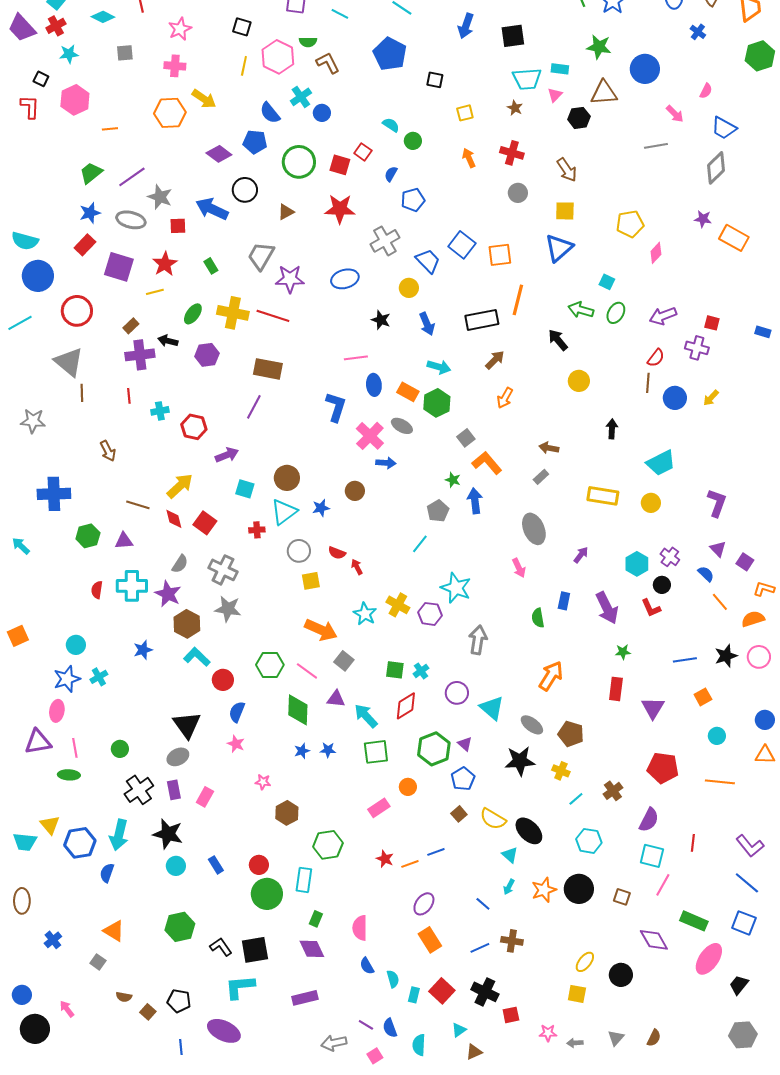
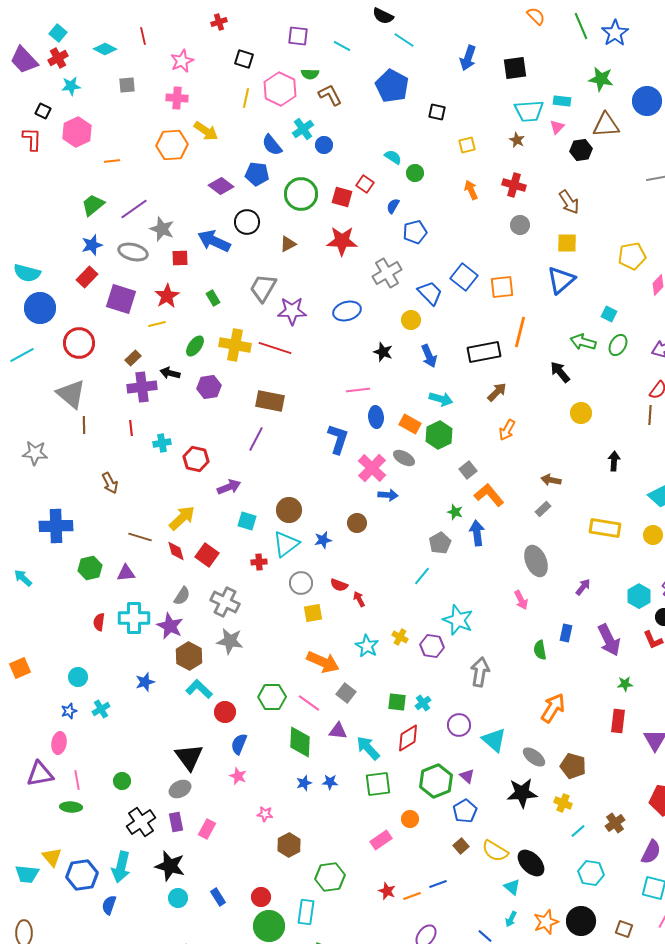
yellow cross: (398, 605) -> (400, 637), size x0.7
blue star: (67, 679) -> (69, 711), size x0.6

